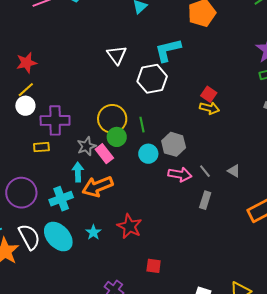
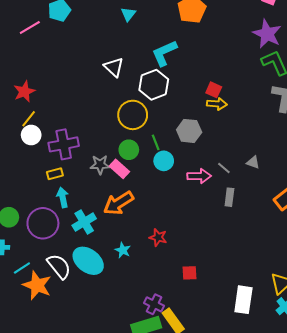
yellow circle: (112, 119) -> (133, 115), moved
green line: (142, 125) -> (156, 142), moved
gray hexagon: (174, 144) -> (189, 131), moved
gray star: (86, 146) -> (100, 165), turned 30
cyan arrow: (78, 172) -> (63, 197), moved
red star: (130, 226) -> (158, 237), size x0.7

